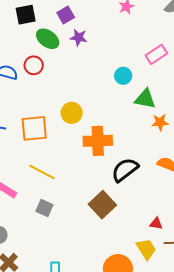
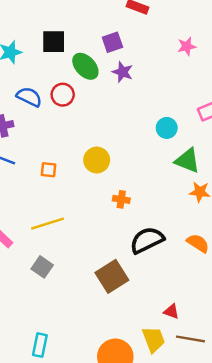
black square: (26, 15) -> (54, 42), moved
orange square: (34, 128) -> (49, 170), size x0.5
orange cross: (98, 141) -> (121, 199), size x0.5
yellow line: (42, 172) -> (48, 224), turned -56

